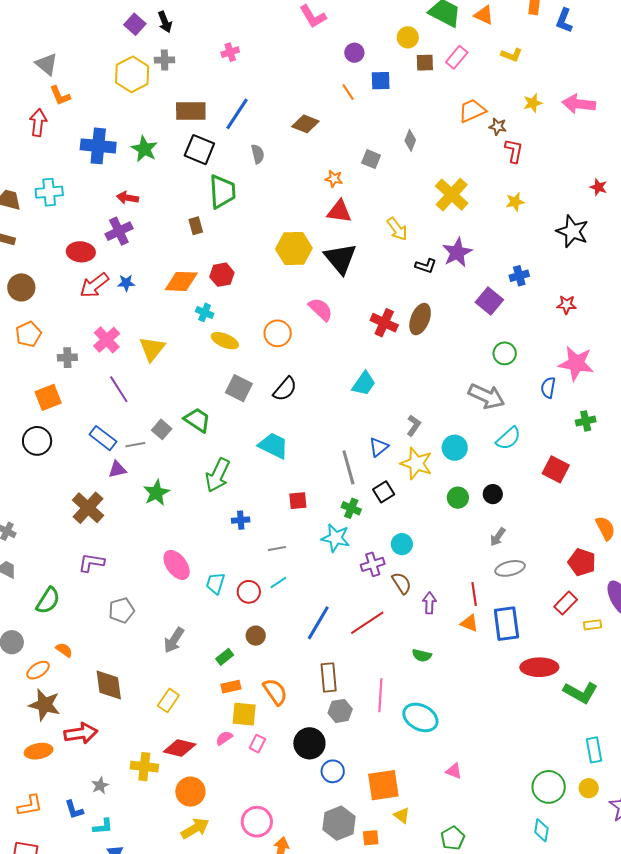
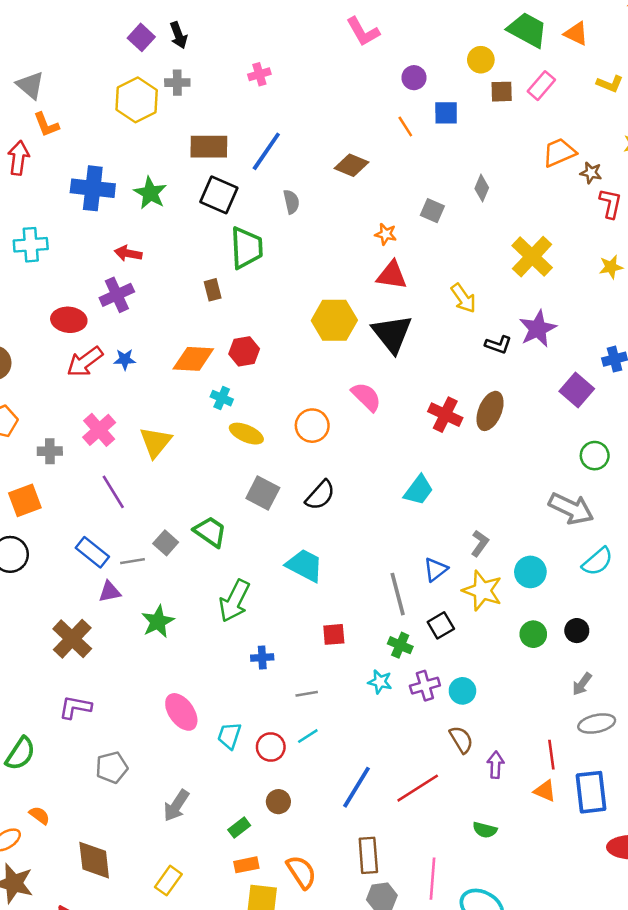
cyan star: (336, 538) -> (380, 682), size x0.7
purple cross: (373, 564) -> (425, 686), moved

